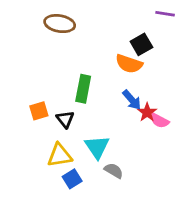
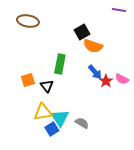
brown ellipse: (60, 24) -> (28, 21), moved
black square: (141, 44) -> (82, 32), moved
pink semicircle: (160, 121) -> (122, 79), moved
cyan triangle: (97, 147) -> (60, 118), moved

